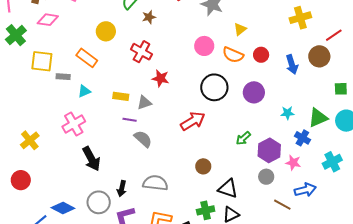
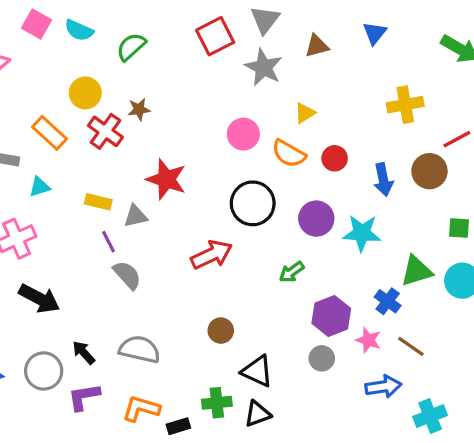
brown star: (149, 17) -> (139, 109), moved
red cross: (141, 52) -> (105, 131), moved
red star: (161, 78) -> (166, 179), size x1.4
cyan star: (287, 113) -> (362, 233), moved, size x1.6
purple line: (130, 120) -> (109, 242), turned 48
green arrow: (243, 138) -> (292, 272), moved
black arrow: (91, 159) -> (39, 299), turned -40
cyan cross: (332, 162) -> (430, 416), moved
black arrow: (122, 189) -> (84, 353), turned 119
brown line: (282, 205) -> (411, 346), moved

